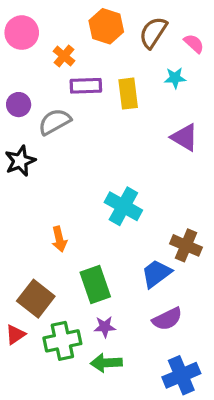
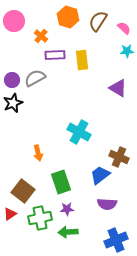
cyan star: (175, 78) -> (127, 51), moved
purple circle: (19, 105) -> (12, 80), moved
purple semicircle: (167, 319) -> (107, 204), turned 30

